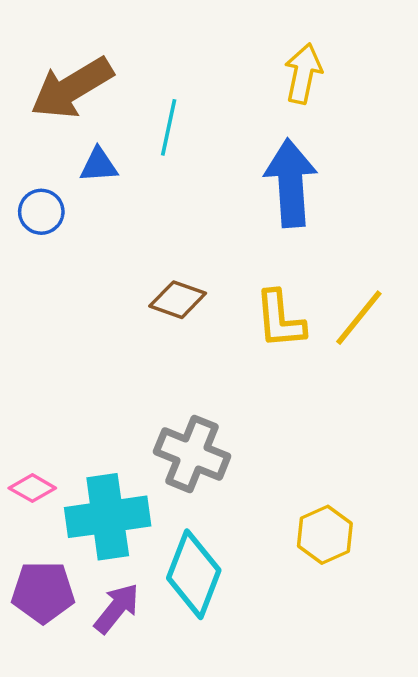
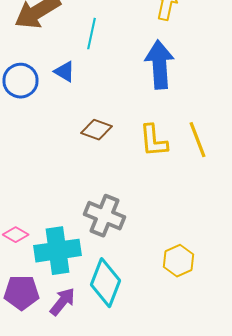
blue triangle: (99, 165) -> (64, 72), moved, turned 35
blue circle: (41, 212) -> (20, 81), size x1.4
yellow line: (359, 318) -> (198, 140), turned -60

